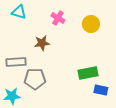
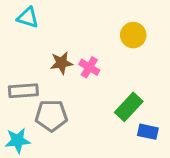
pink cross: (58, 18) -> (89, 67), moved
green rectangle: (88, 73) -> (129, 107), turned -36

